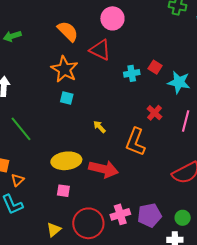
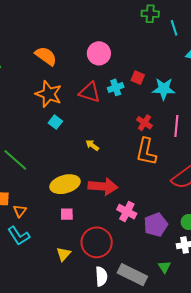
pink circle: (112, 18) -> (99, 53), moved
red triangle: (100, 50) -> (90, 92), moved
cyan square: (67, 98) -> (55, 122), turned 32
orange L-shape: (135, 142) -> (146, 152), moved
pink cross: (120, 214) -> (127, 212), moved, turned -36

